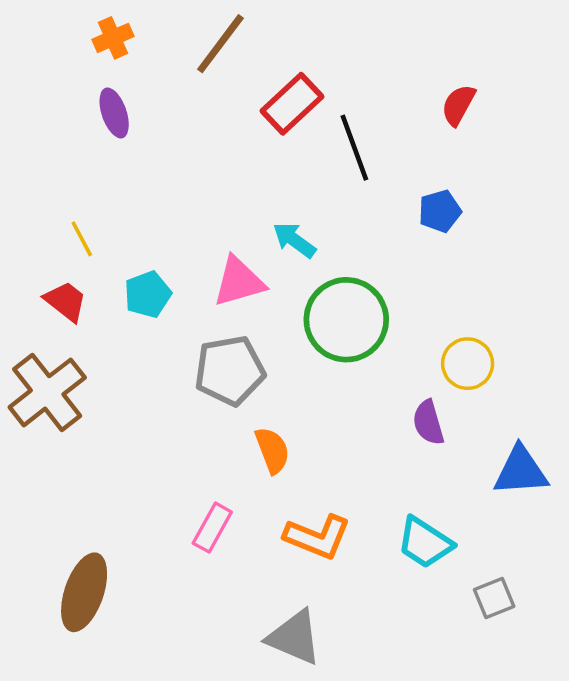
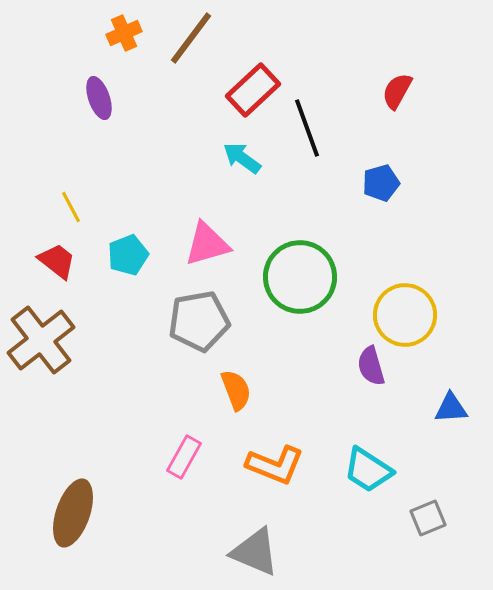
orange cross: (113, 38) -> (124, 33), moved
cyan arrow: (294, 240) -> (242, 158), moved
yellow circle: (468, 364) -> (405, 315), size x1.4
blue triangle: (521, 471) -> (451, 408), size x0.7

